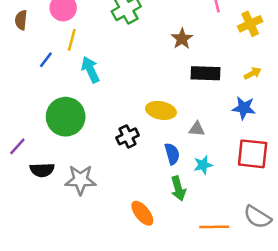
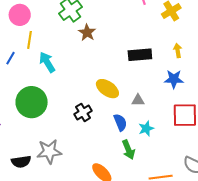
brown star: (182, 39) -> (87, 32), moved
yellow arrow: (253, 73) -> (178, 51), turned -64
yellow ellipse: (161, 110) -> (107, 89), turned 30
black semicircle: (42, 170) -> (21, 162), moved

